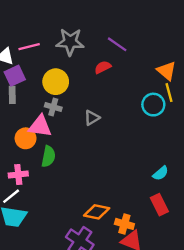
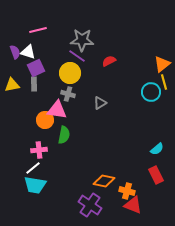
purple line: (117, 44) -> (77, 56), moved
pink line: (29, 47) -> (38, 30), moved
orange triangle: (167, 71) -> (162, 64), turned 42

